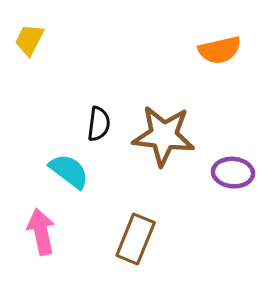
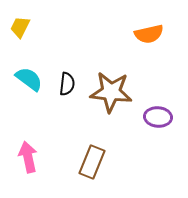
cyan semicircle: (69, 171) -> (29, 79), moved

